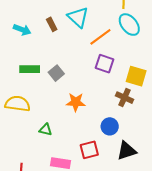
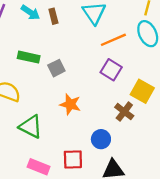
brown rectangle: (52, 24) -> (53, 16), moved
green triangle: (46, 130) -> (31, 127), size x1.6

